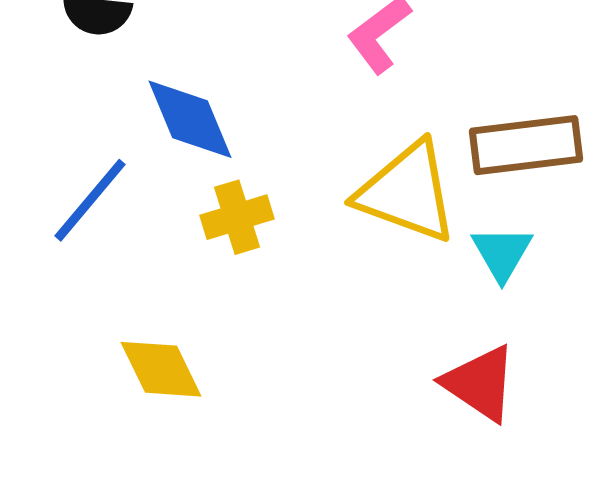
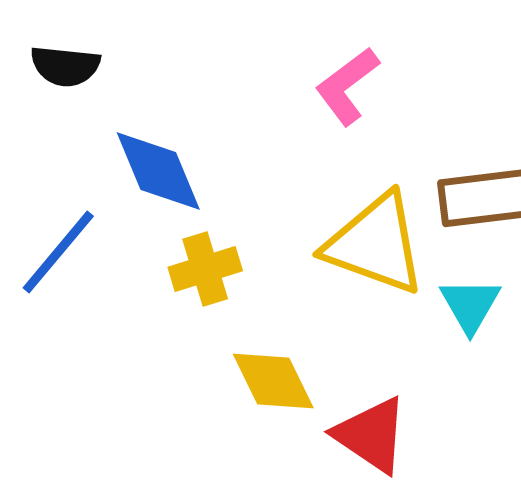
yellow diamond: (161, 369) -> (273, 381), moved
red triangle: (480, 383) -> (371, 435), moved

